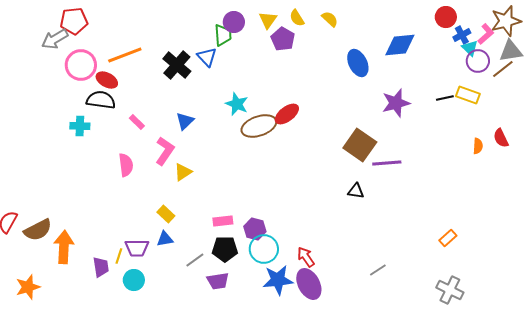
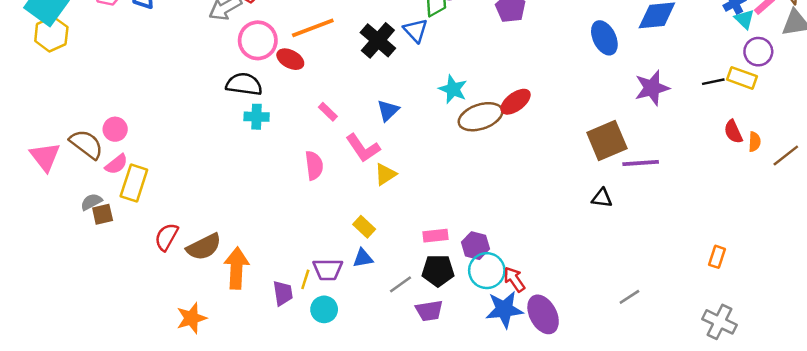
purple circle: (478, 61) -> (758, 52), moved
brown line: (503, 69) -> (786, 155), moved
black semicircle: (101, 100) -> (244, 84), moved
red semicircle: (501, 138) -> (733, 132), moved
brown square: (360, 145) -> (607, 140), turned 32
pink L-shape: (165, 151) -> (363, 148), turned 112
orange rectangle: (448, 238) -> (717, 257), turned -30
red arrow: (306, 257) -> (514, 279), moved

